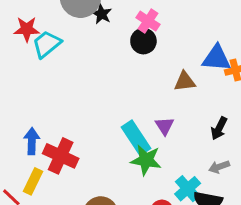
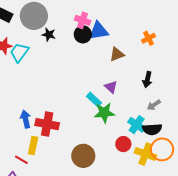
black star: (102, 14) -> (49, 35), moved
blue triangle: (216, 58) -> (99, 31), moved
cyan rectangle: (136, 138) -> (94, 100), size x0.7

